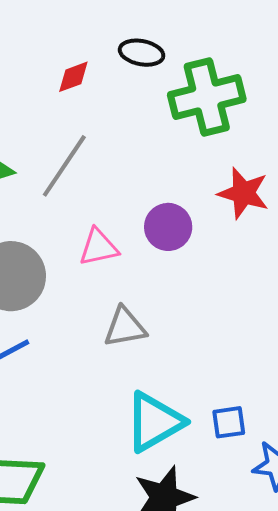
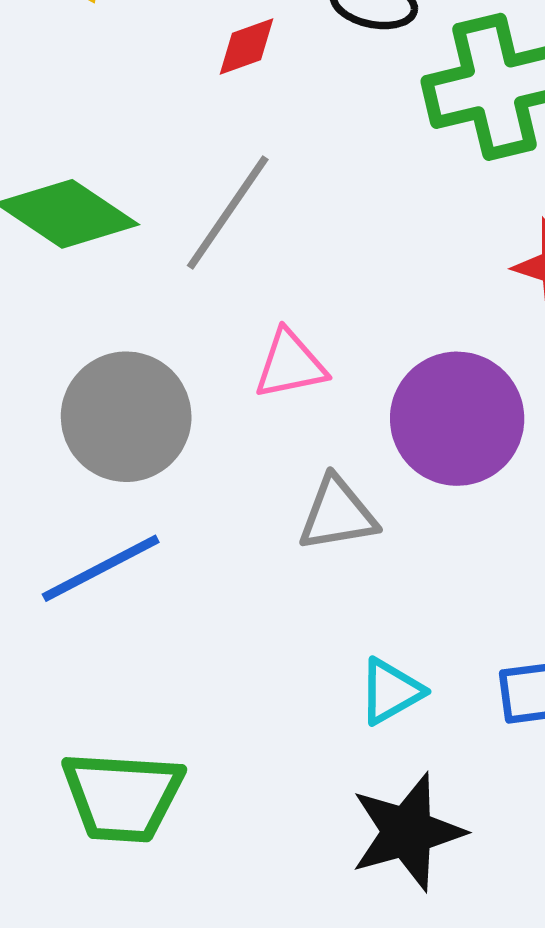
purple circle: (168, 227) -> (457, 419), moved, size x1.5
cyan triangle: (154, 422) -> (391, 691), size x0.6

